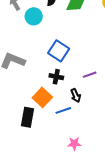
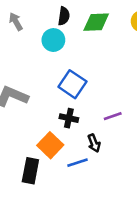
cyan circle: (34, 16) -> (53, 40), moved

